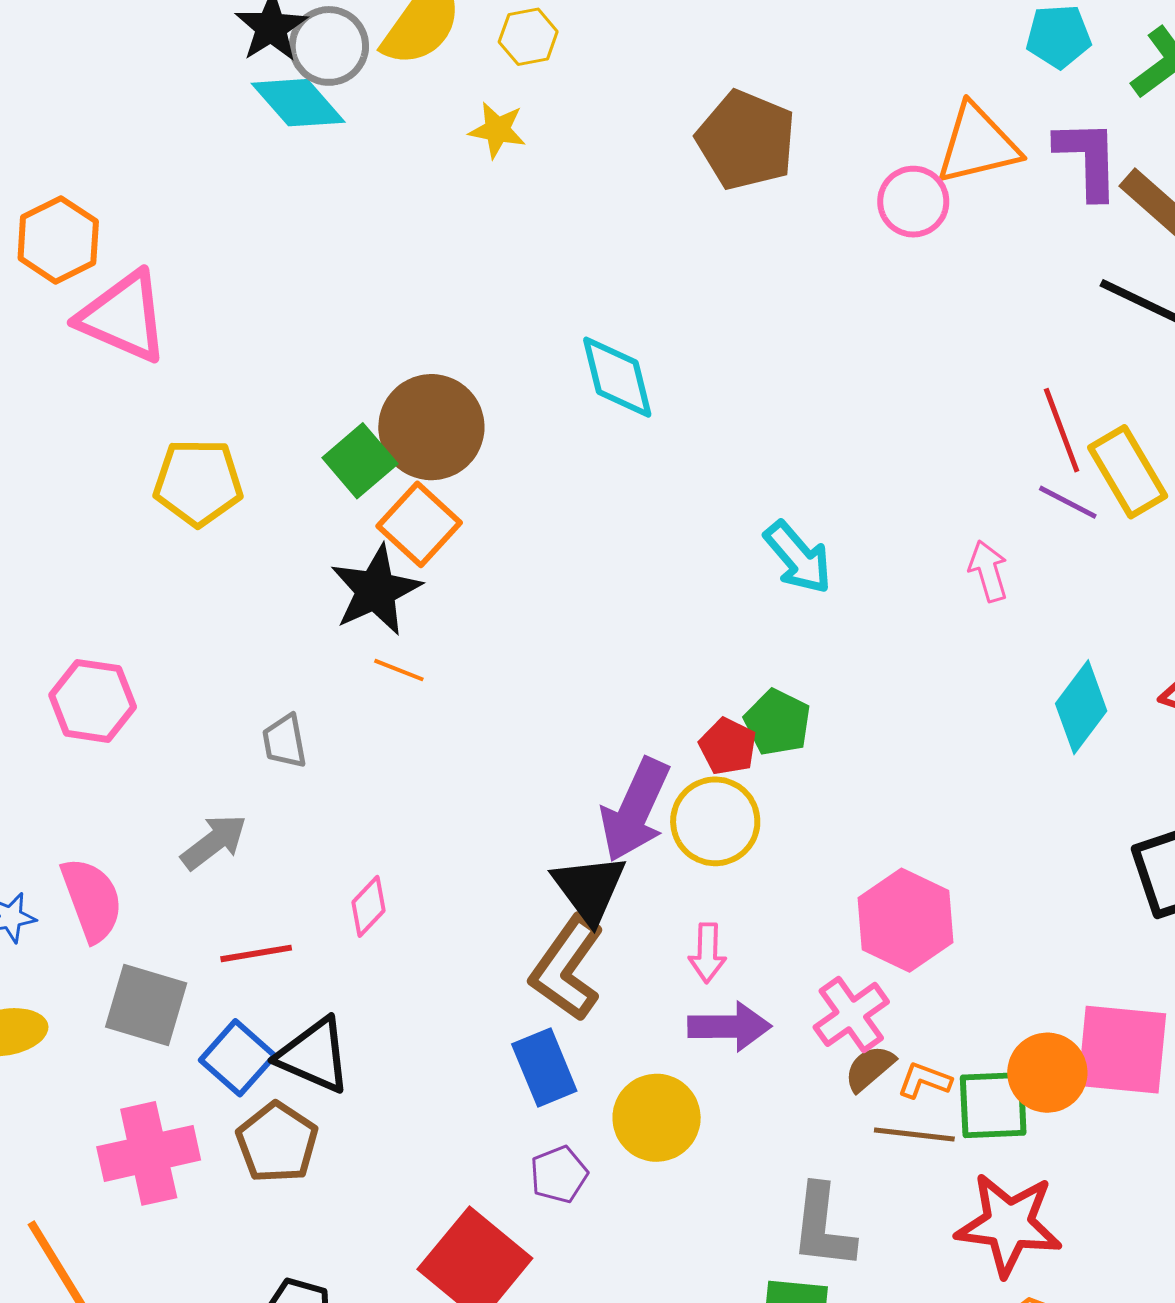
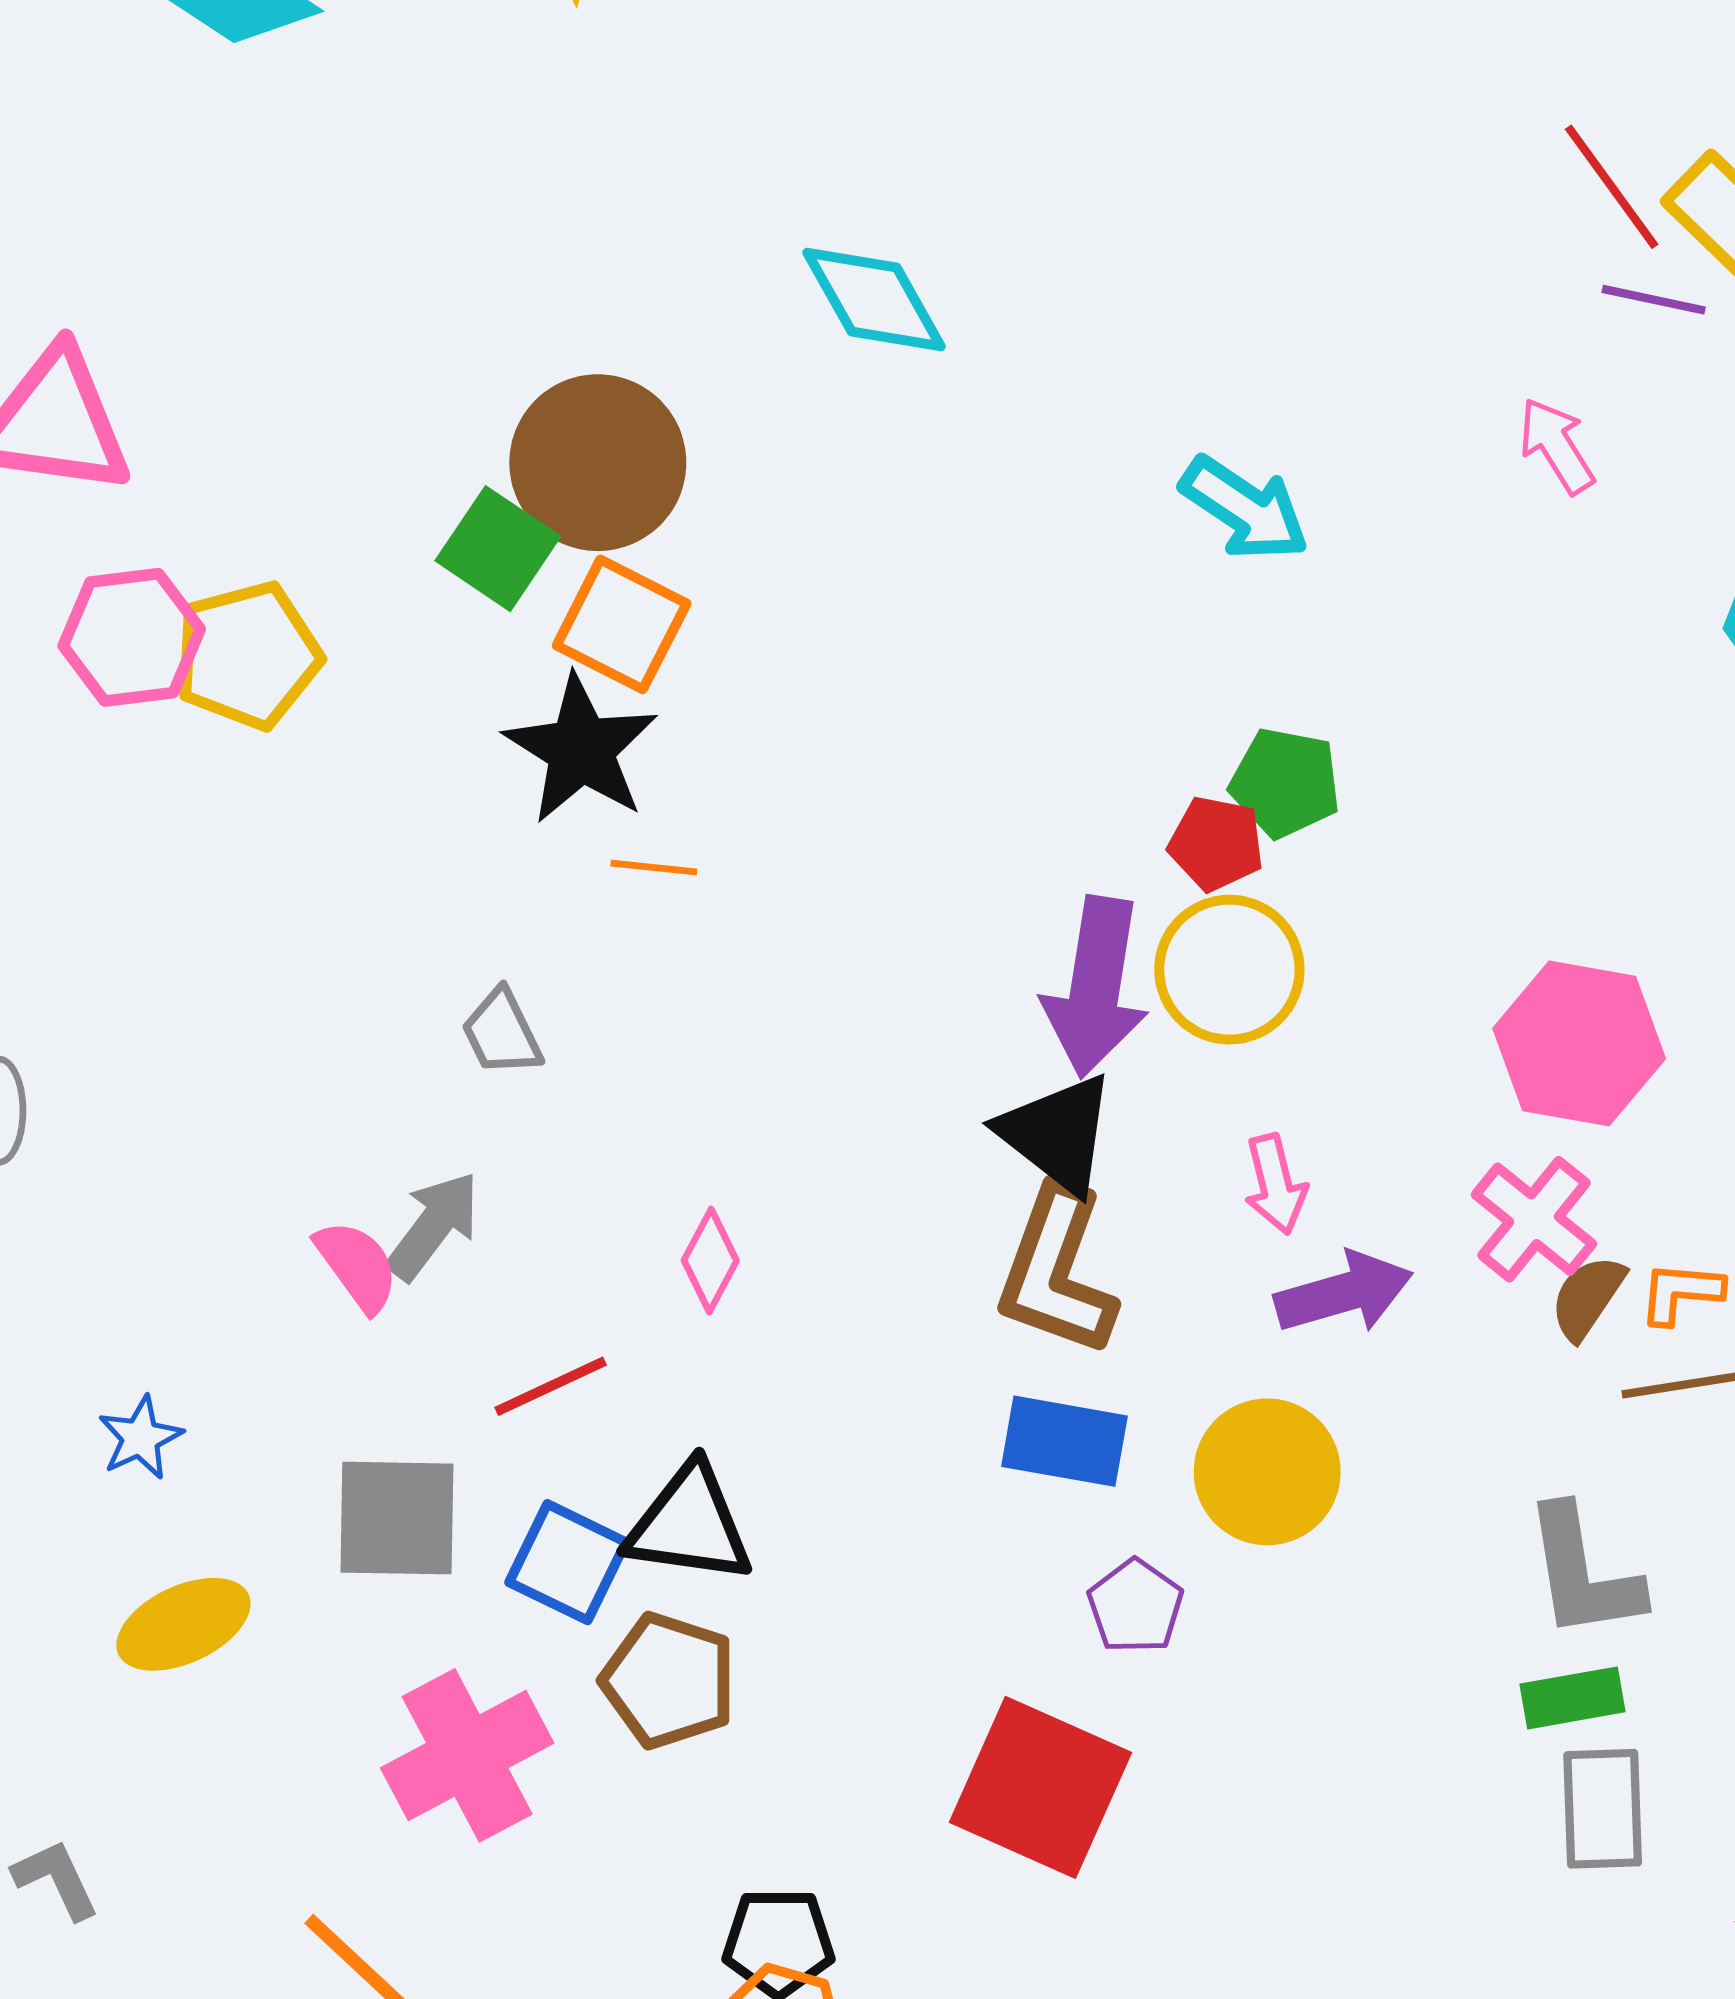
pink hexagon: (93, 701) -> (132, 637), moved
pink semicircle: (92, 900) -> (357, 1266), moved, size x0.7
blue rectangle: (544, 1068) -> (1064, 1441), turned -42

